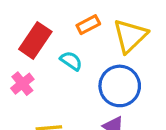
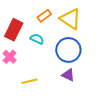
yellow triangle: (130, 36) -> (70, 19), turned -35

